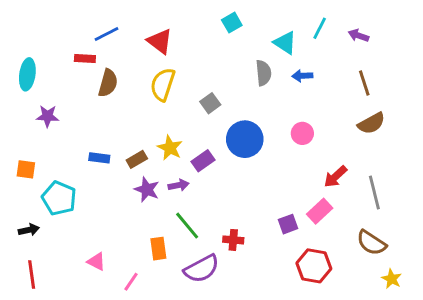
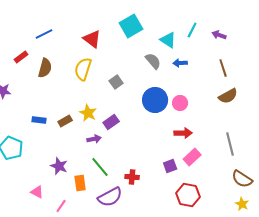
cyan square: (232, 23) -> (131, 26), size x1.6
red triangle: (160, 41) -> (92, 39), moved
red rectangle: (85, 59) -> (21, 57), moved, turned -40
gray semicircle: (263, 73) -> (153, 61), turned -36
blue circle: (245, 139) -> (155, 100), moved
red arrow: (335, 177) -> (183, 133), moved, turned -138
purple star: (147, 190) -> (59, 166), moved
brown semicircle: (371, 243) -> (242, 179), moved

